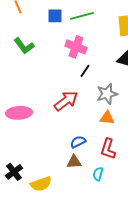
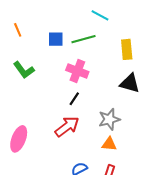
black line: (85, 71) -> (74, 99), moved
pink ellipse: (19, 113) -> (19, 139), turned -65

